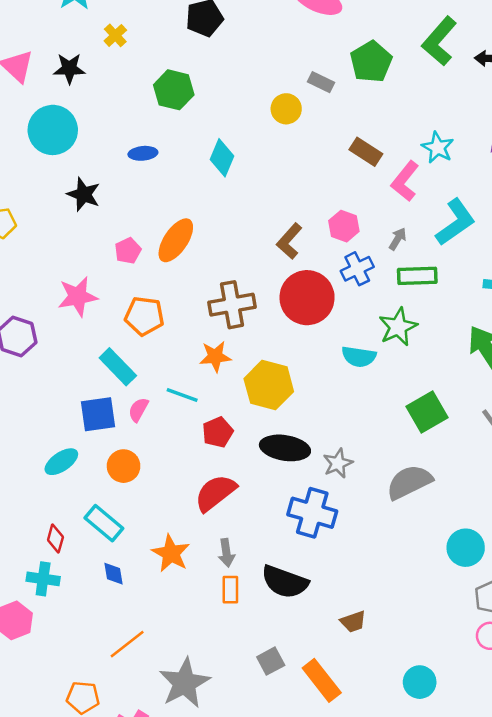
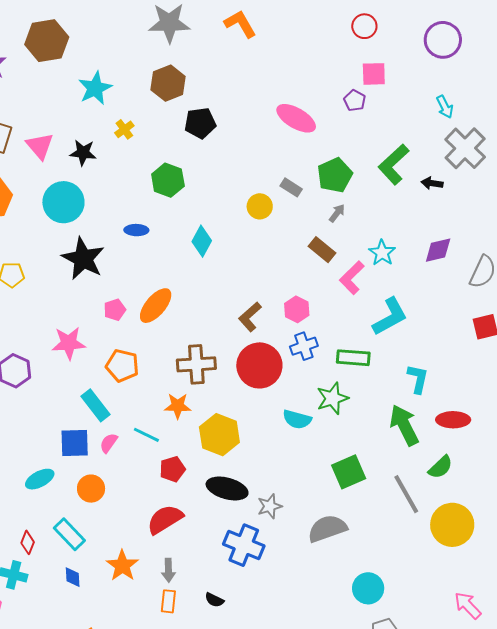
black star: (84, 194) -> (83, 259), size x1.5
gray arrow: (398, 239) -> (337, 213), moved
black semicircle: (285, 582) -> (214, 600), size x0.5

